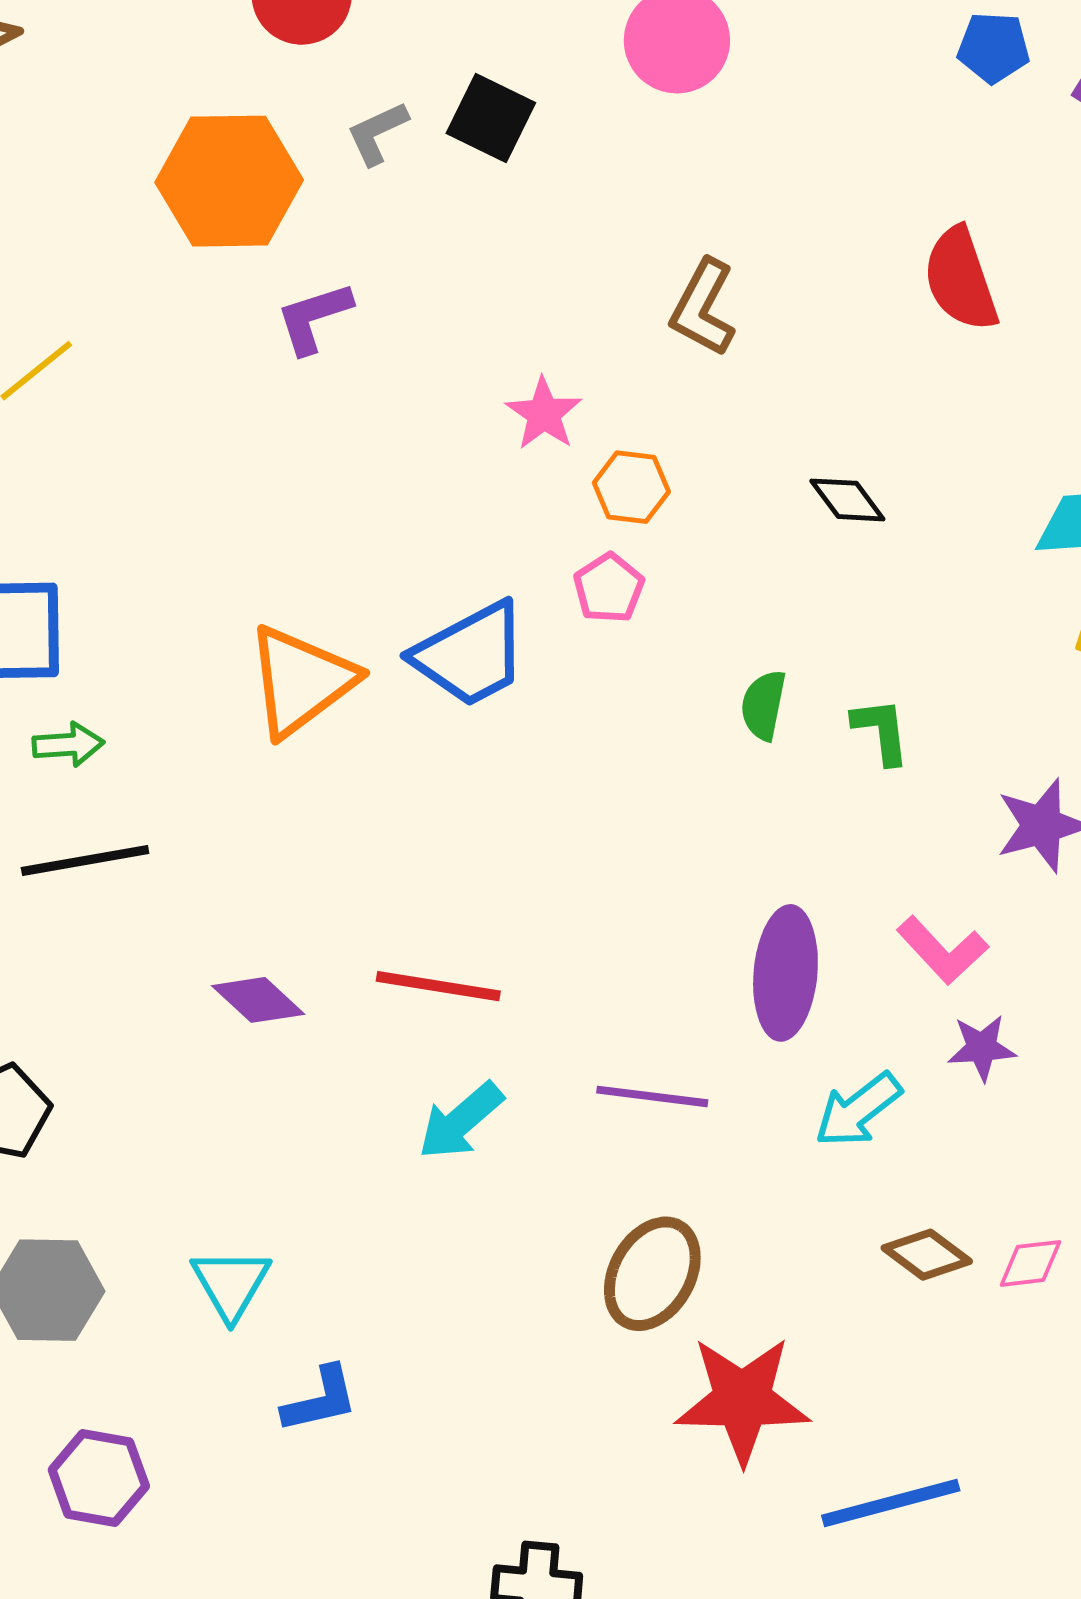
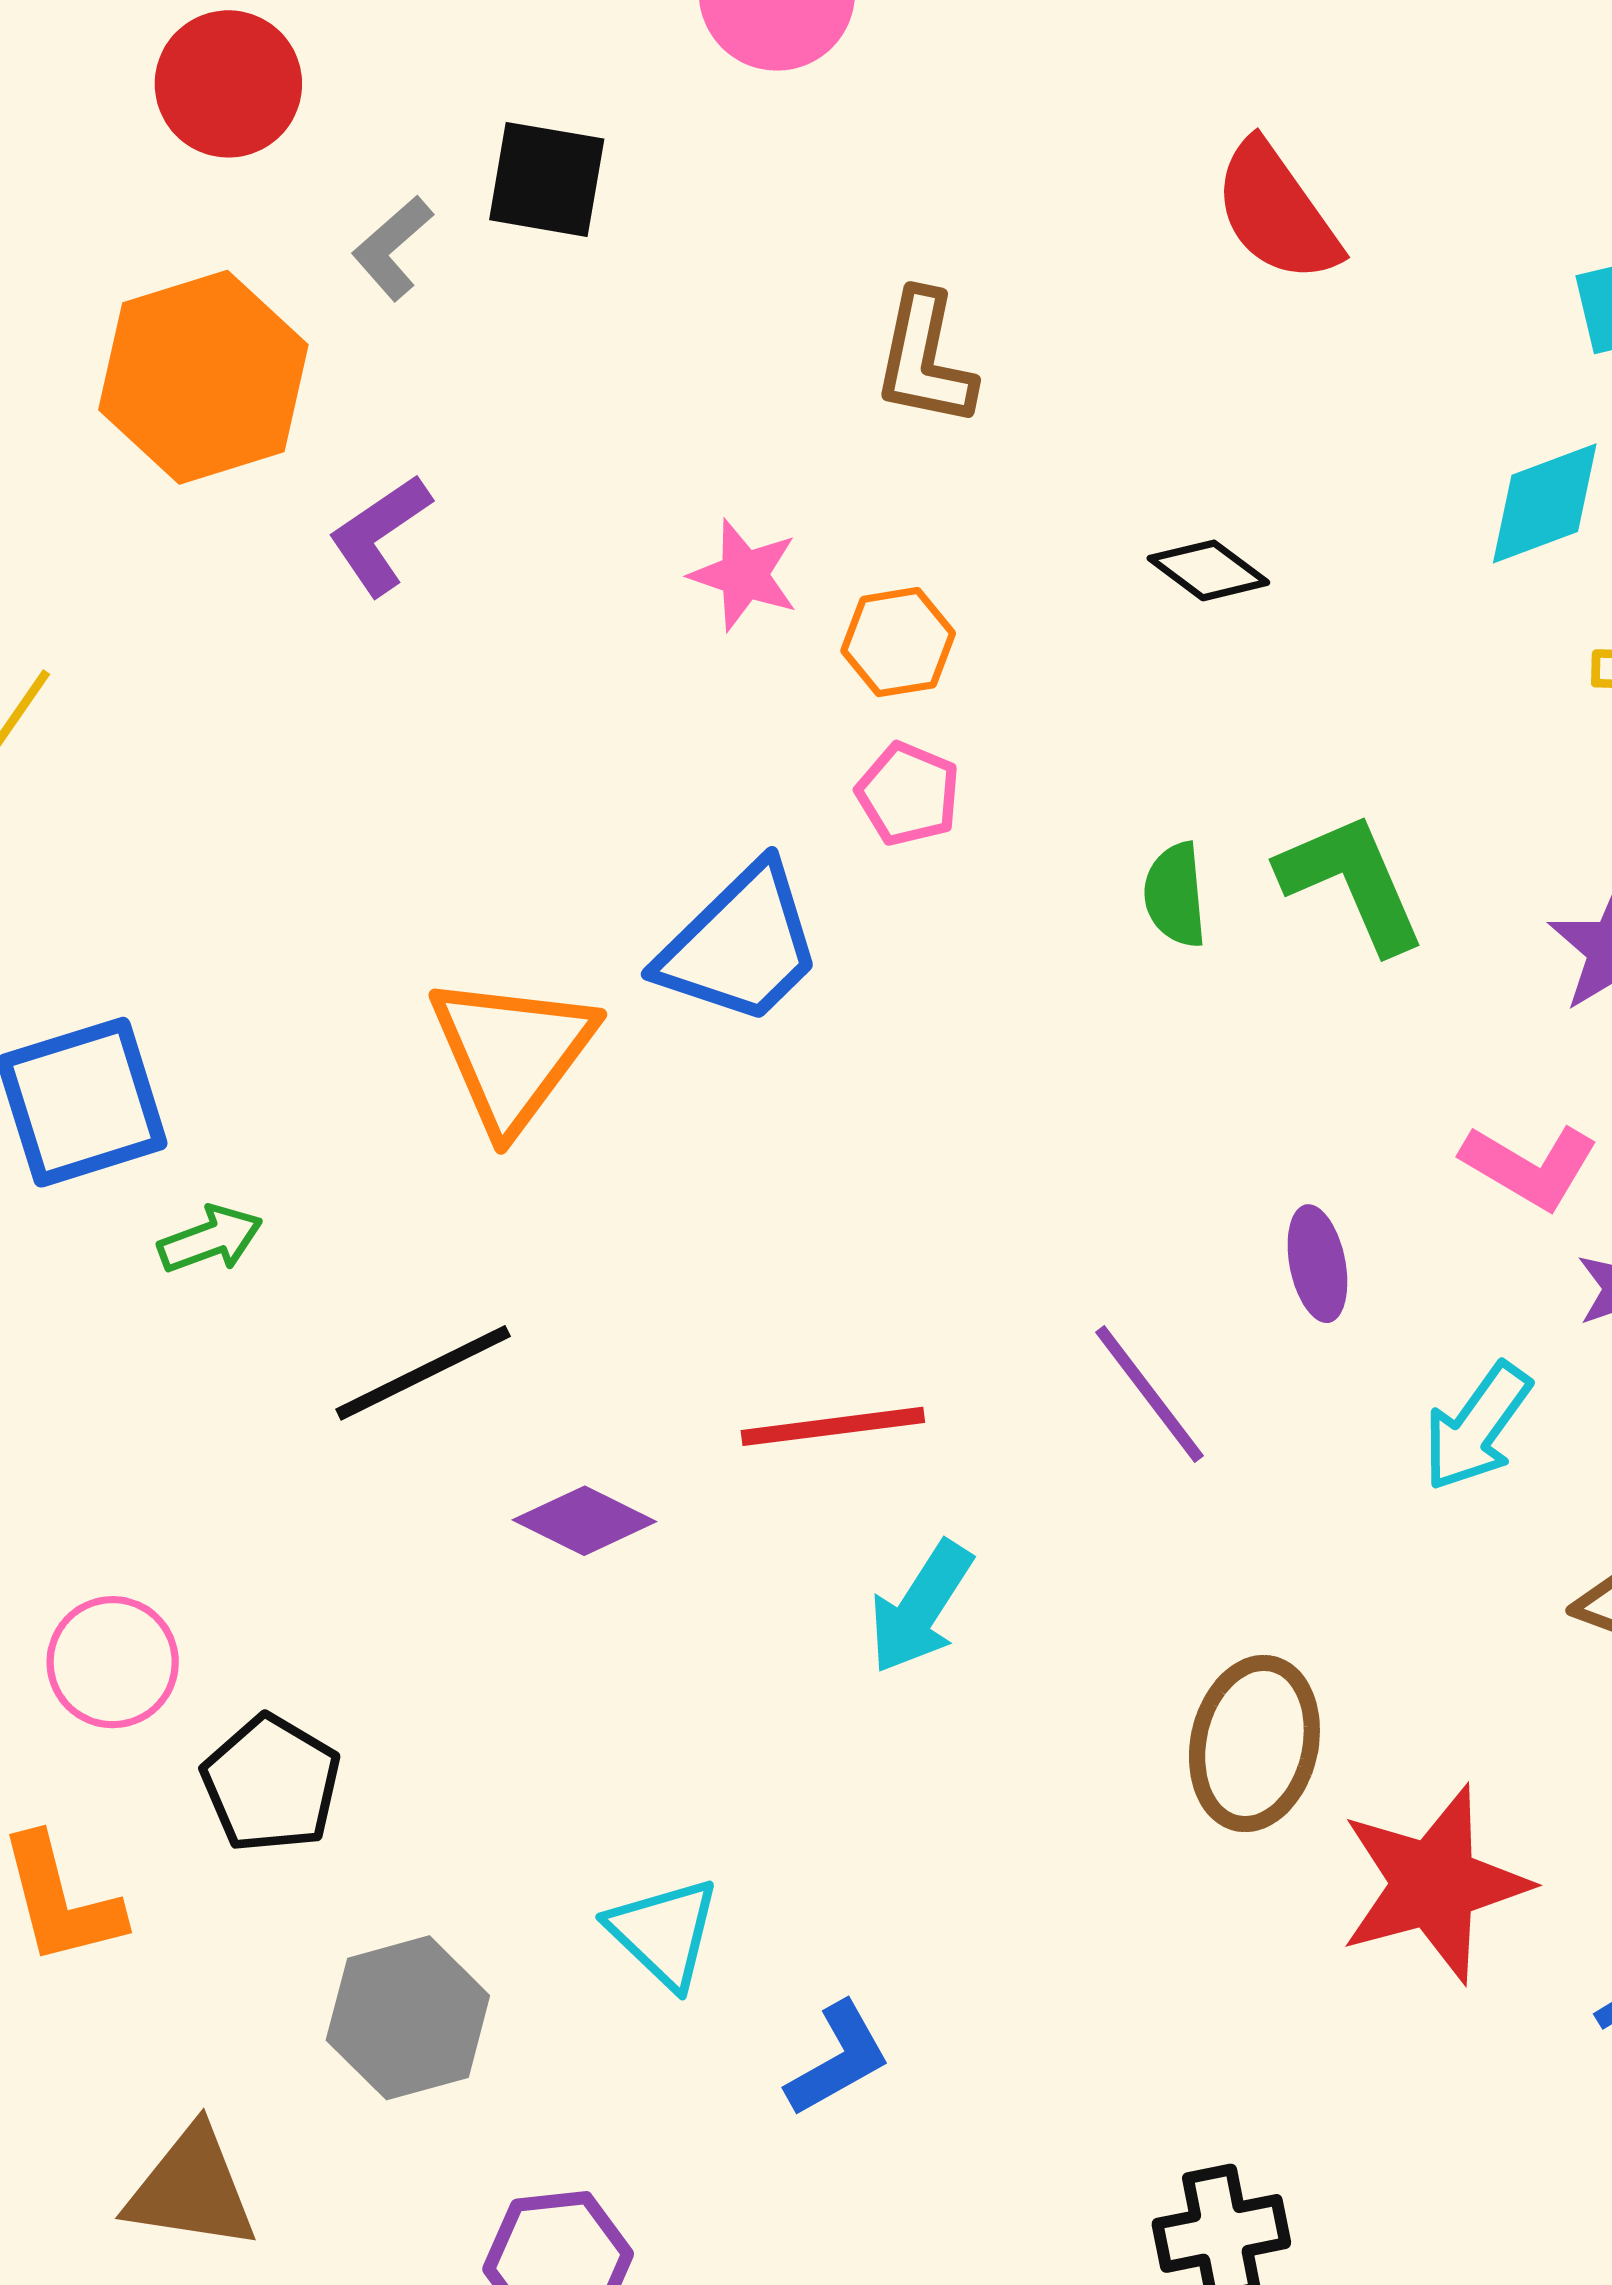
green L-shape: (881, 731) -> (1352, 882), size x1.5
black line: (85, 860) -> (423, 1373), moved
purple ellipse: (785, 973) -> (1317, 1264), size x0.6
purple line: (652, 1096) -> (1150, 1394), moved, turned 62

